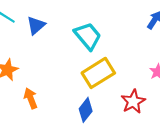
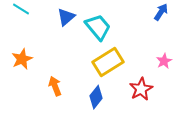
blue triangle: (36, 25) -> (66, 17), moved
orange arrow: (31, 98) -> (55, 86), moved

